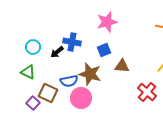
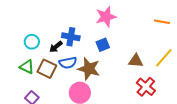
brown triangle: (122, 66) -> (136, 61), moved
blue semicircle: (69, 81) -> (68, 63), moved
brown square: (48, 93) -> (47, 69), moved

